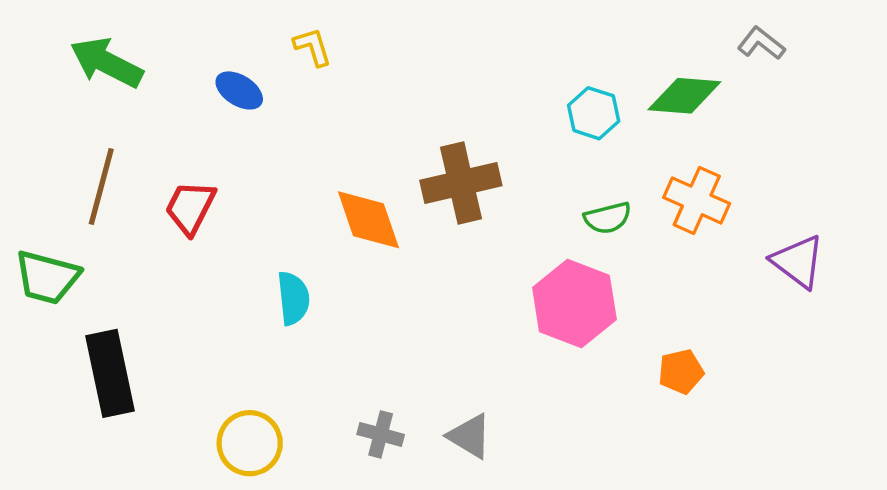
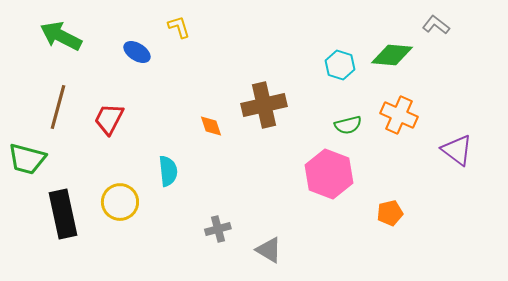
orange diamond: (368, 220) -> (211, 126), size x0.6
gray cross: (381, 434) -> (218, 229), moved, turned -30
yellow circle: (250, 443) -> (120, 202), moved

